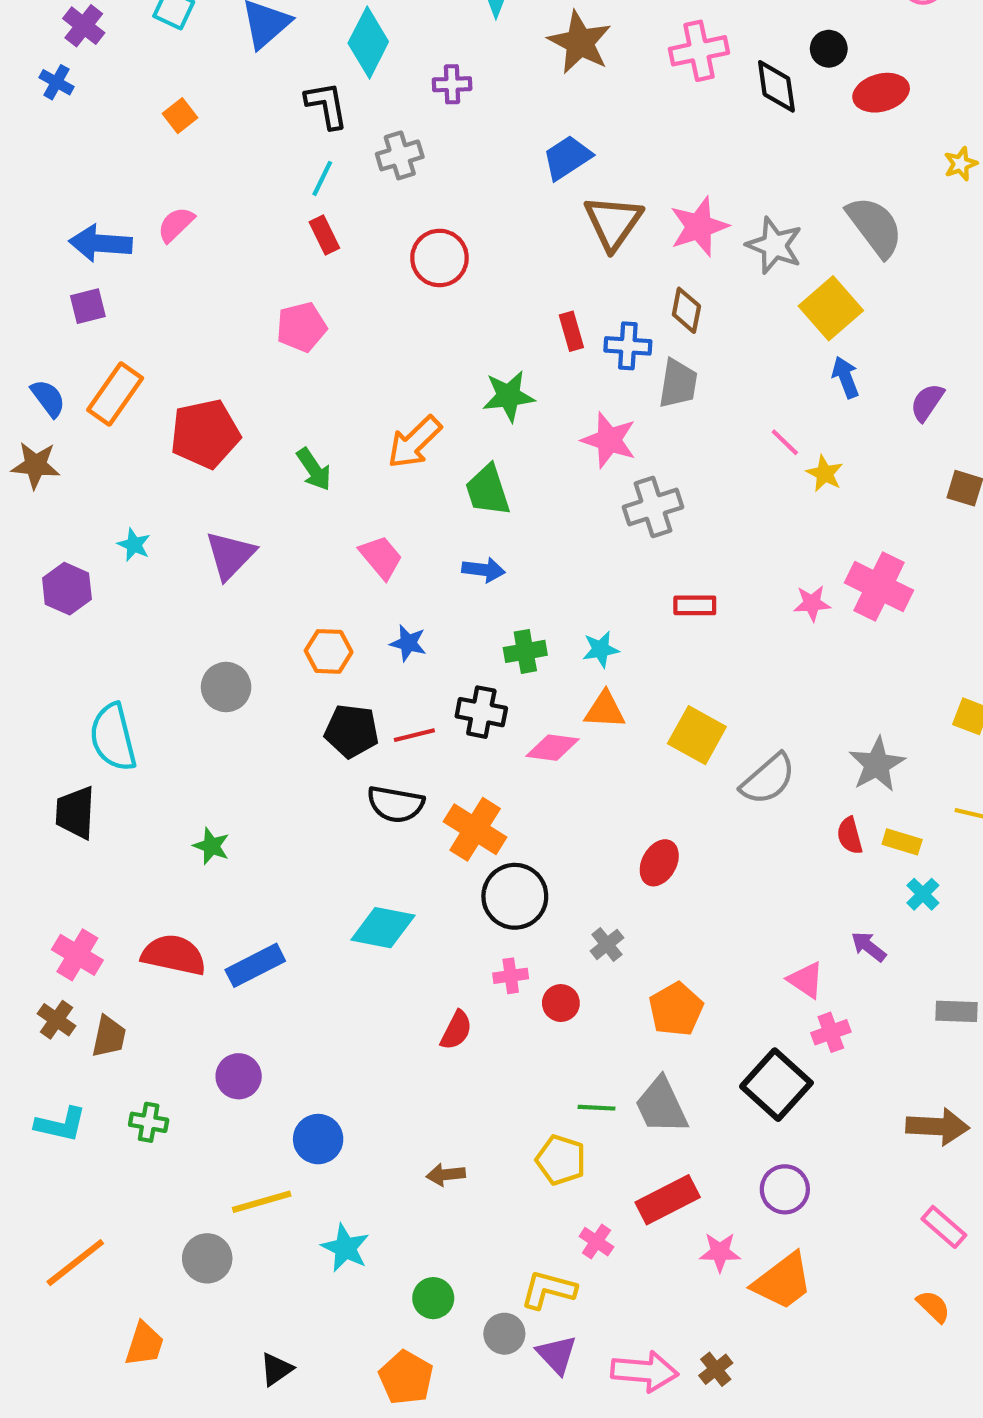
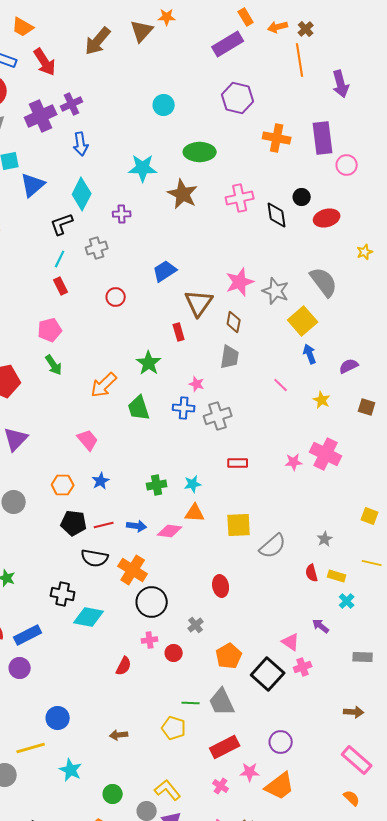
black L-shape: (326, 105) -> (62, 224), turned -100
blue trapezoid: (567, 158) -> (165, 271), moved
brown triangle: (613, 222) -> (199, 303), moved
red circle: (439, 258) -> (116, 297), size x0.7
blue cross: (628, 346) -> (184, 408), moved
green star: (509, 396) -> (149, 363), turned -30
purple semicircle: (927, 402) -> (349, 366), turned 30
pink star: (609, 440) -> (197, 384), size x0.6
green arrow: (314, 469) -> (54, 365), moved
yellow star: (825, 474) -> (322, 400), moved
blue arrow: (483, 570) -> (137, 526), moved
blue star: (408, 643) -> (101, 481), turned 30
black cross: (481, 712) -> (63, 594), moved
yellow square: (697, 735) -> (239, 525), turned -32
gray star: (877, 764) -> (325, 539), size x0.6
red ellipse: (659, 863) -> (221, 586), turned -40
purple circle: (239, 1076) -> (20, 668), moved
black square: (776, 1085) -> (268, 674), moved
brown arrow: (938, 1126) -> (354, 712), size x0.7
pink rectangle: (944, 1227) -> (357, 760), size x1.4
pink cross: (596, 1242) -> (221, 786), moved
yellow L-shape: (548, 1290) -> (168, 790), turned 36

